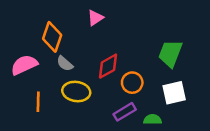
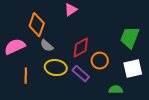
purple rectangle: (125, 112) -> (81, 74), moved, turned 72

